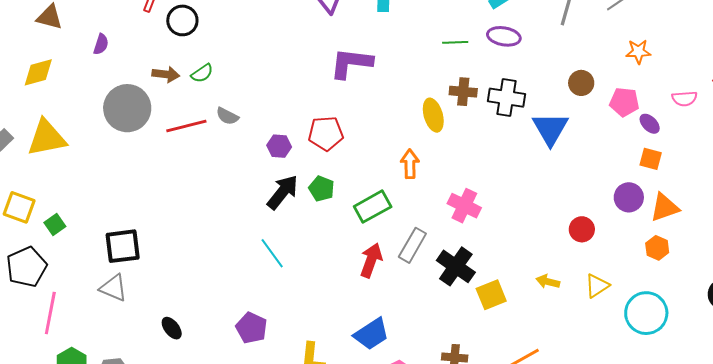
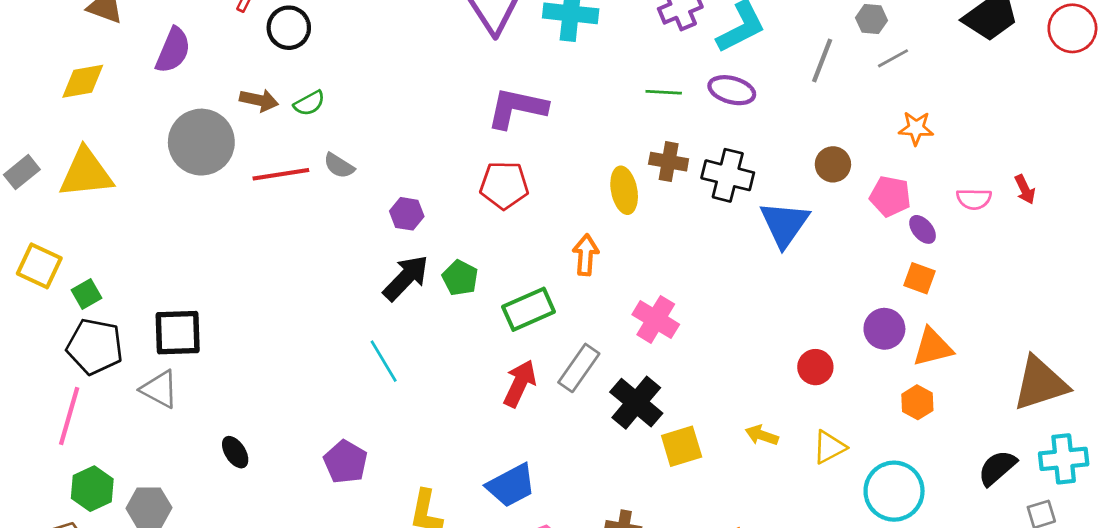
purple semicircle: (101, 44) -> (173, 50), size x1.6
red pentagon: (326, 133) -> (504, 185), moved
black pentagon: (27, 267) -> (95, 347), moved, turned 30

